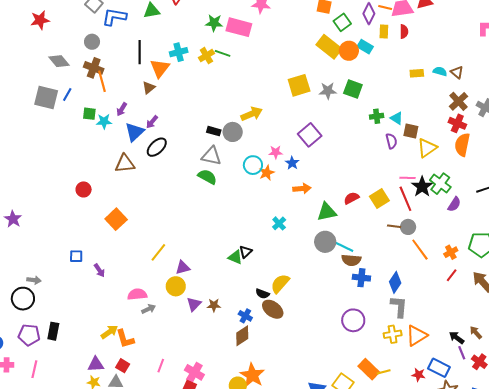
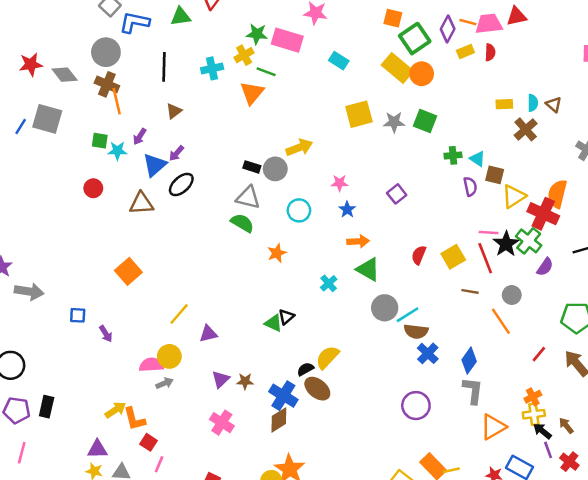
red star: (40, 20) -> (31, 64), moved
green square: (342, 22) -> (415, 39), size x1.4
yellow rectangle: (384, 31) -> (465, 51), turned 64
gray circle: (92, 42) -> (106, 52), size x1.5
cyan rectangle: (365, 47) -> (339, 61), moved
yellow cross: (206, 56) -> (244, 55), moved
orange triangle: (160, 68) -> (252, 93), moved
cyan semicircle: (440, 71) -> (533, 103), turned 72
blue line: (67, 95) -> (21, 127), moved
brown cross: (458, 101) -> (526, 129), moved
red cross: (457, 123) -> (543, 214), moved, size x1.4
purple square: (310, 135) -> (397, 194), moved, size x0.7
pink star: (276, 152) -> (340, 183), moved
orange star: (267, 173) -> (277, 253), moved
red circle: (84, 189) -> (93, 188), moved
red semicircle: (351, 198) -> (419, 255), turned -42
green triangle: (327, 212) -> (368, 269), moved, turned 40
gray circle: (408, 227) -> (512, 295), moved
cyan line: (344, 247) -> (408, 315), turned -60
orange cross: (451, 252) -> (533, 397), moved
blue cross: (361, 278) -> (428, 353), turned 36
gray arrow: (34, 280) -> (29, 292), moved, size x1.6
yellow circle: (176, 286) -> (169, 356), moved
black semicircle: (262, 294) -> (305, 369), turned 128
blue cross: (245, 316) -> (283, 396), size x1.6
yellow cross: (393, 334) -> (534, 414), moved
red square: (123, 366) -> (149, 442), moved
pink line: (161, 366) -> (159, 464), moved
pink cross: (194, 372) -> (222, 423), moved

